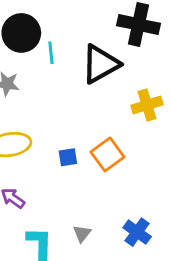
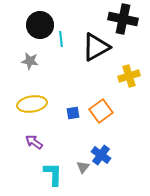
blue cross: (137, 232) -> (101, 155), moved

